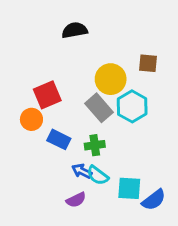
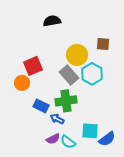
blue rectangle: (59, 139) -> (41, 106), moved
green cross: (95, 145) -> (66, 101), size x1.5
cyan semicircle: (98, 175) -> (68, 142), moved

